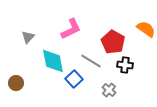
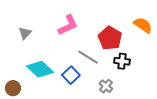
cyan diamond: (53, 61) -> (40, 69), moved, turned -36
brown circle: (16, 83) -> (13, 88), moved

